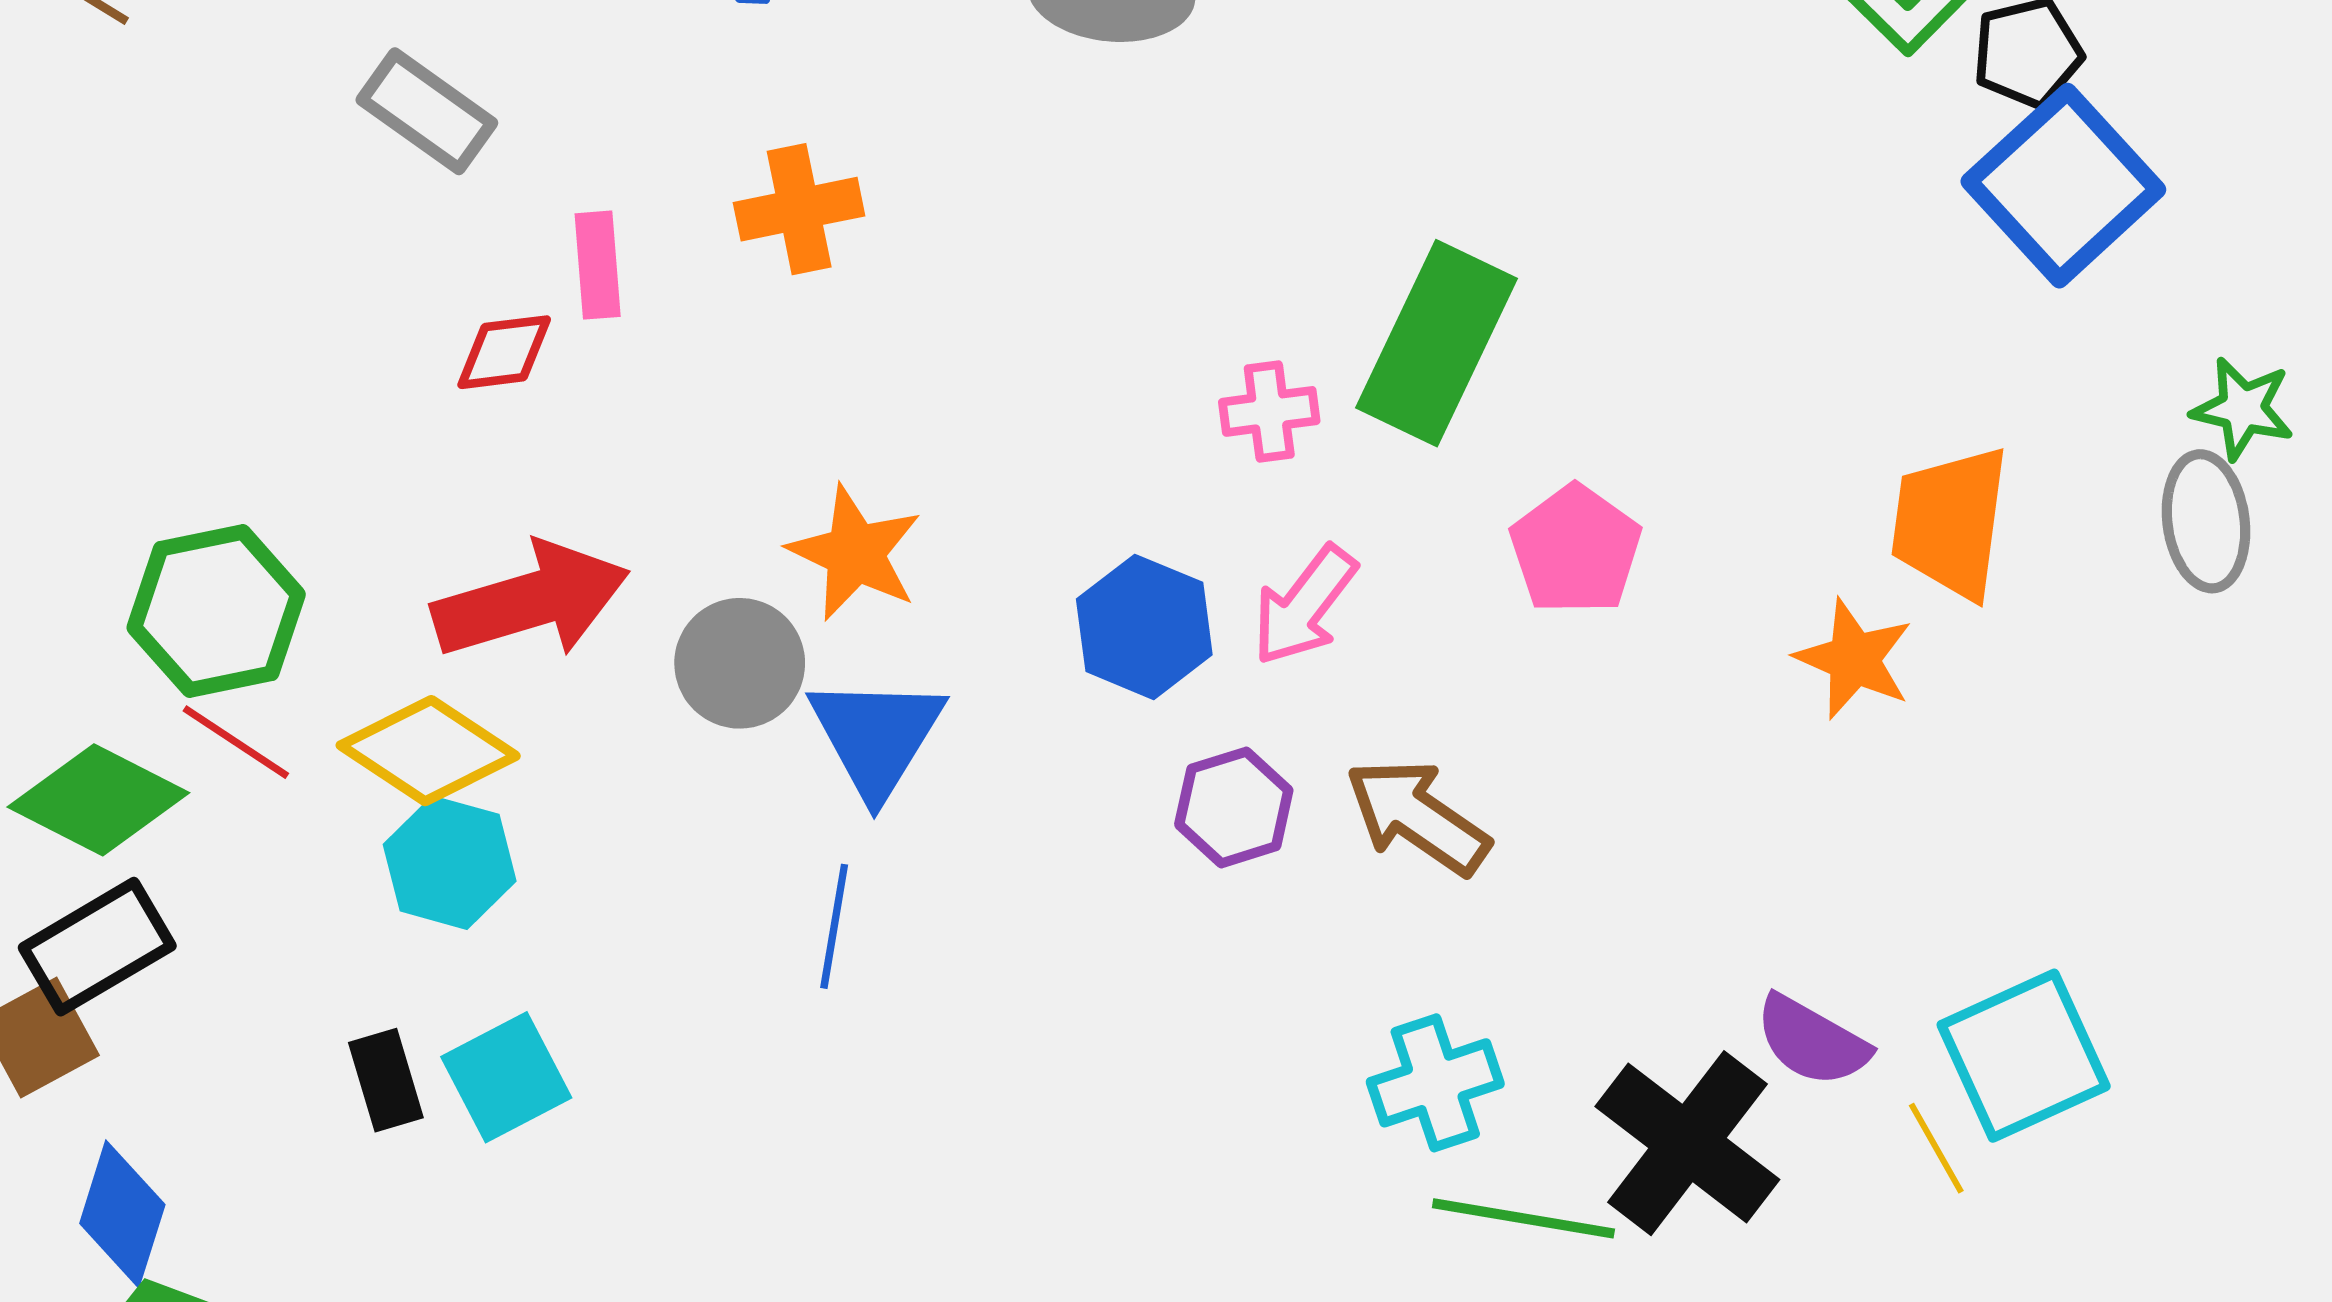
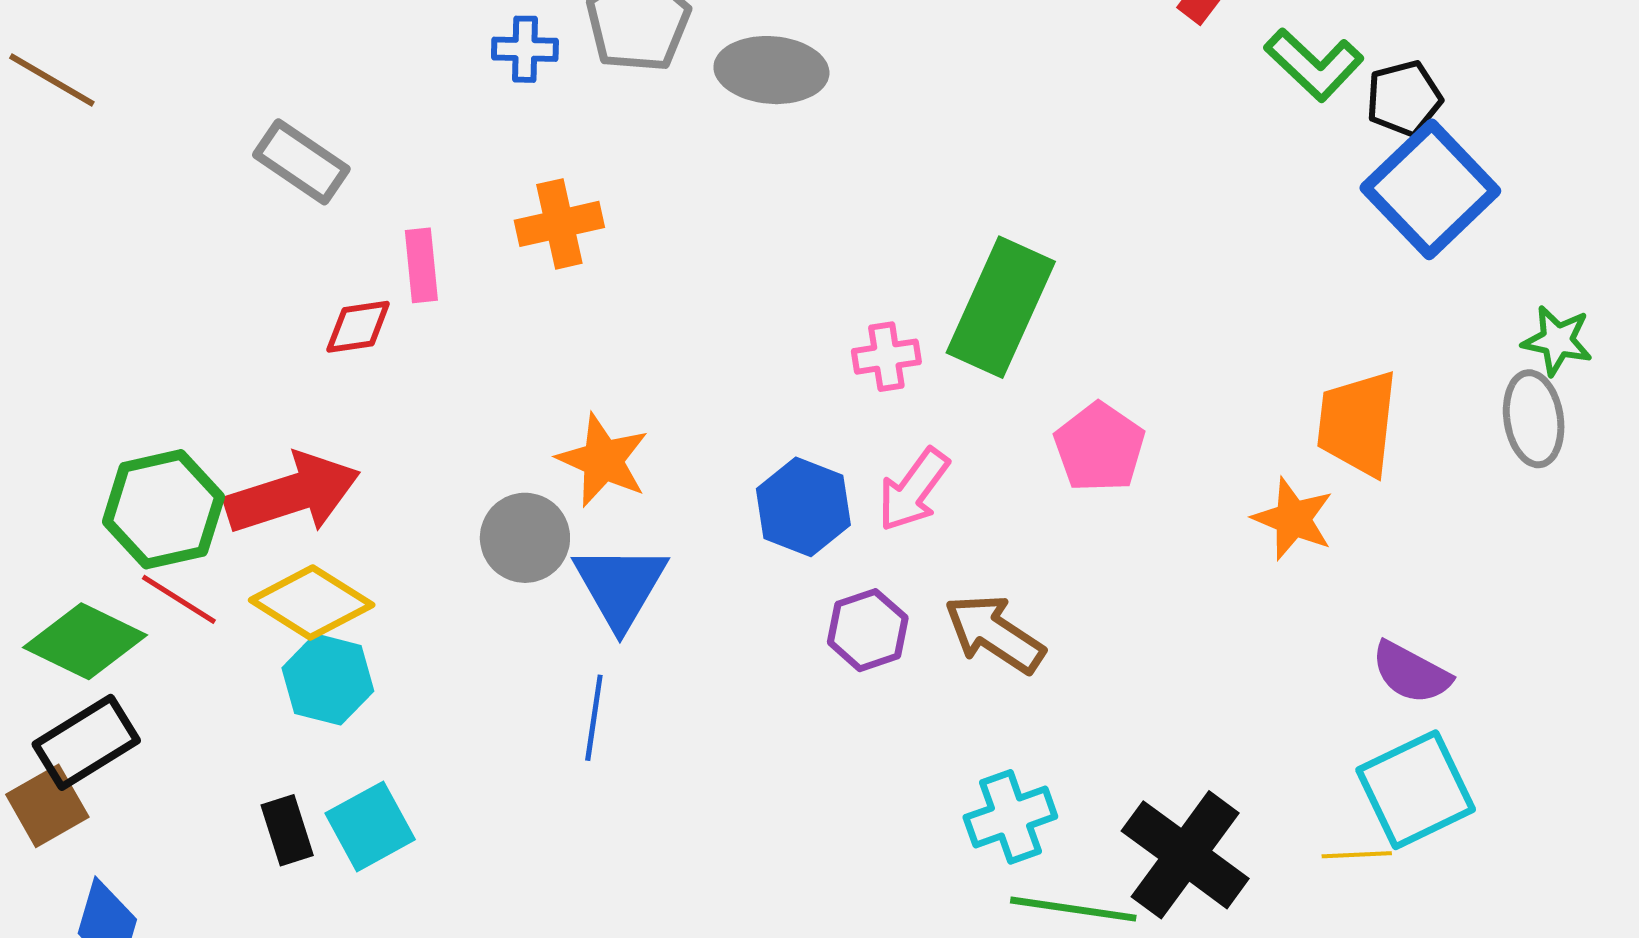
red arrow: (531, 600) -> (293, 494), moved
purple semicircle: (1812, 1041) -> (1411, 673), moved
yellow line: (1936, 1148) -> (1357, 855), turned -62

